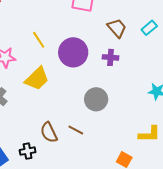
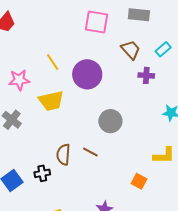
purple cross: (111, 57) -> (146, 75), moved
yellow trapezoid: (37, 79) -> (51, 101), turned 32
brown semicircle: (49, 132) -> (63, 155), turned 30

